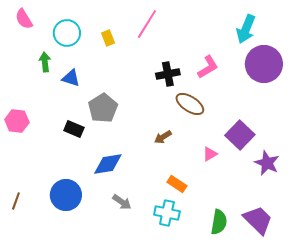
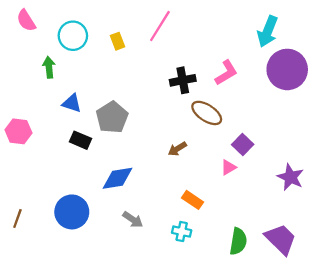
blue triangle: (71, 78) -> (72, 103), moved
purple square: (240, 135) -> (243, 145), moved, size x0.7
cyan cross: (167, 213) -> (182, 232), size x0.7

